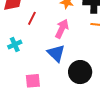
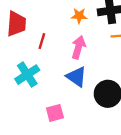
cyan cross: (15, 45) -> (27, 75), size x1.5

